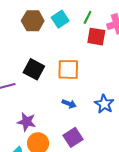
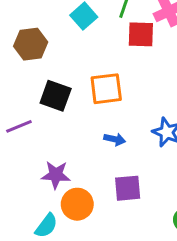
brown hexagon: (33, 21) -> (31, 44), moved
purple square: (73, 137) -> (128, 188), turned 36

